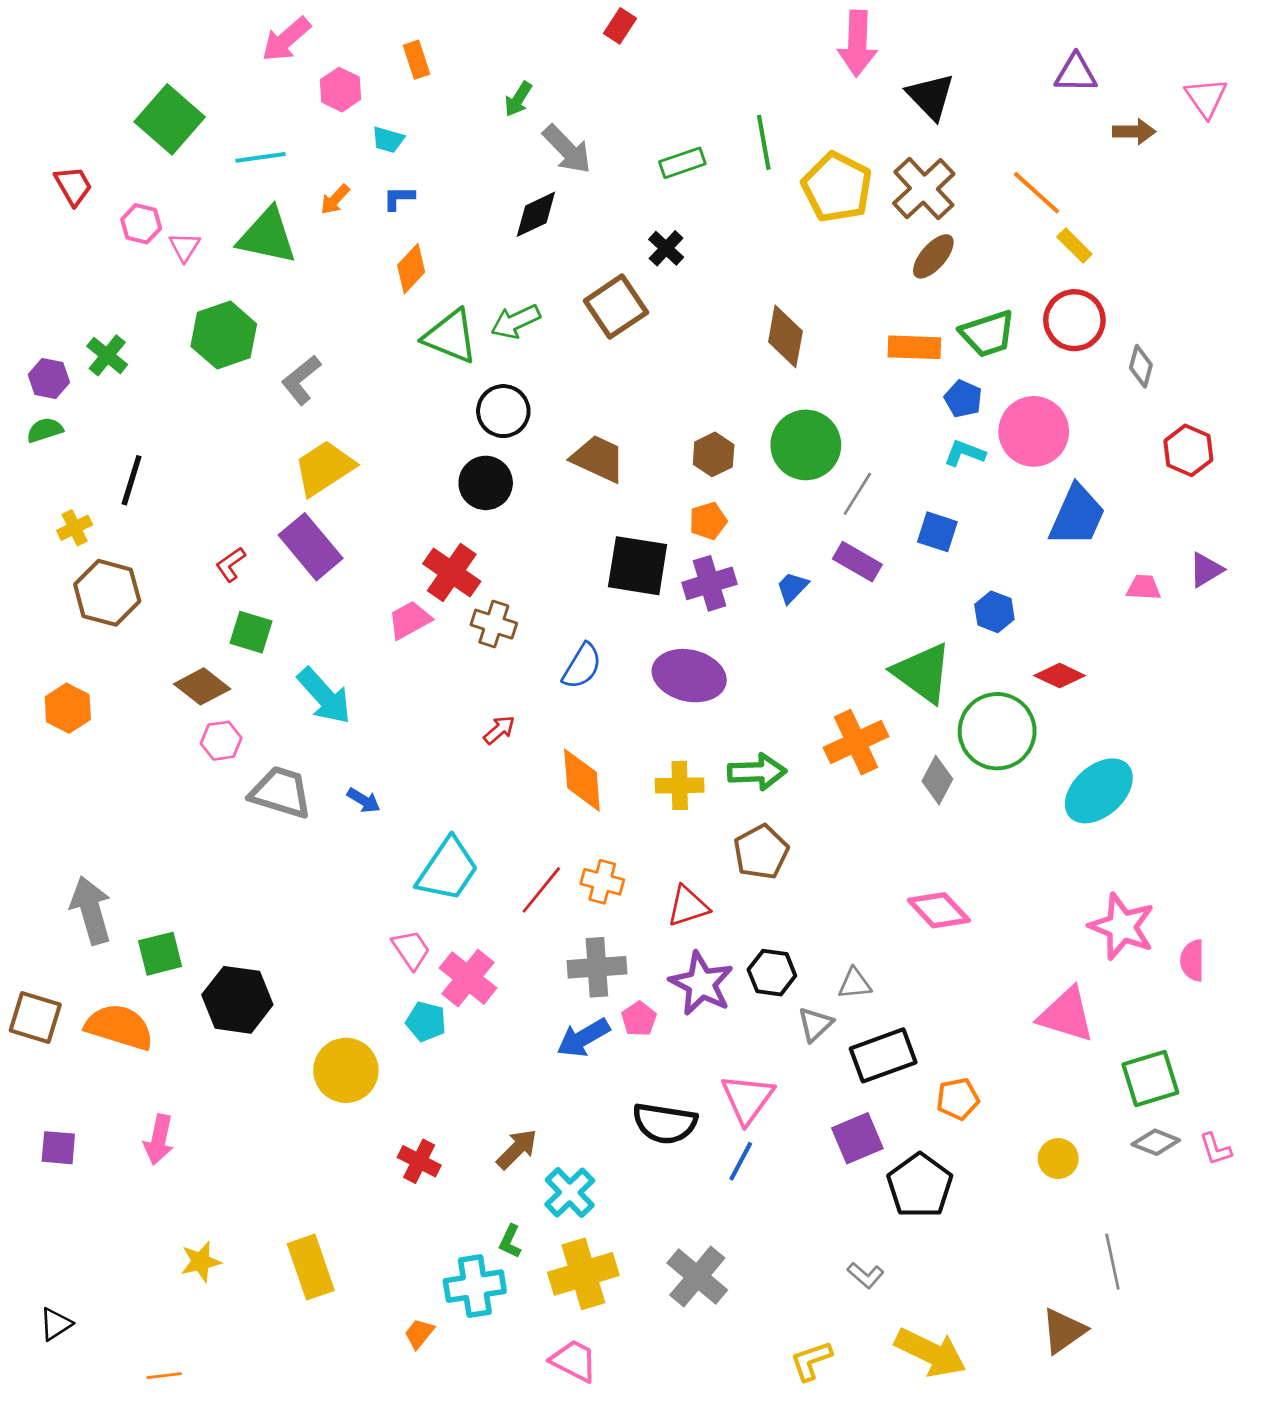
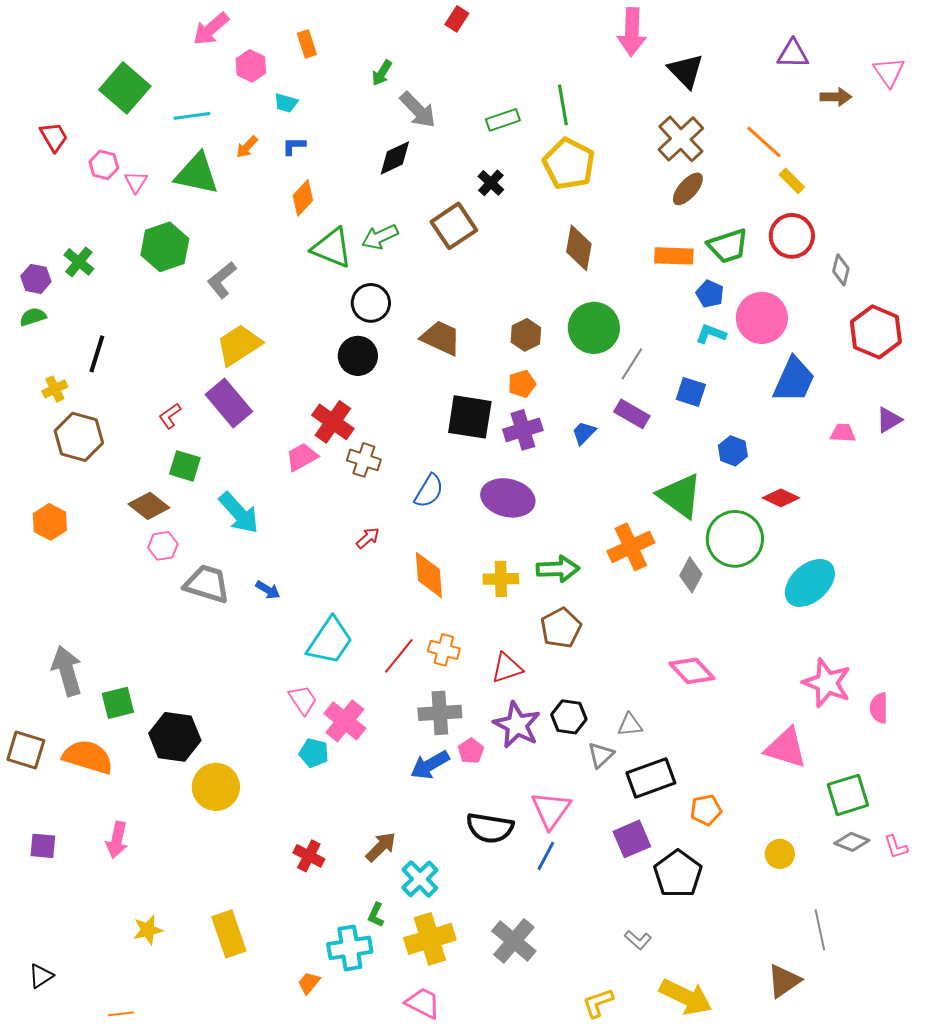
yellow pentagon: (837, 187) -> (569, 164), moved
red hexagon: (1188, 450) -> (876, 332), size x1.4
yellow circle: (346, 1070) -> (216, 787), moved

